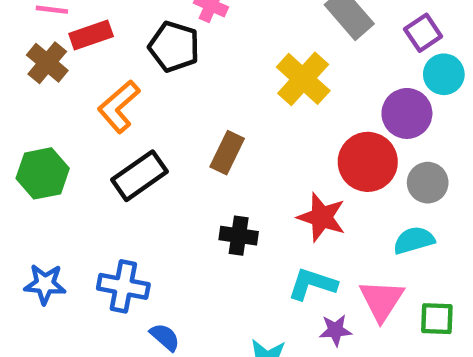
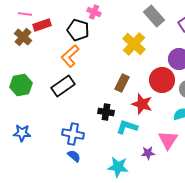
orange L-shape: (119, 107) -> (70, 56), moved
brown rectangle: (227, 153) -> (122, 83), moved
cyan L-shape: (312, 284) -> (127, 127), moved
blue cross: (123, 286) -> (73, 134), moved

